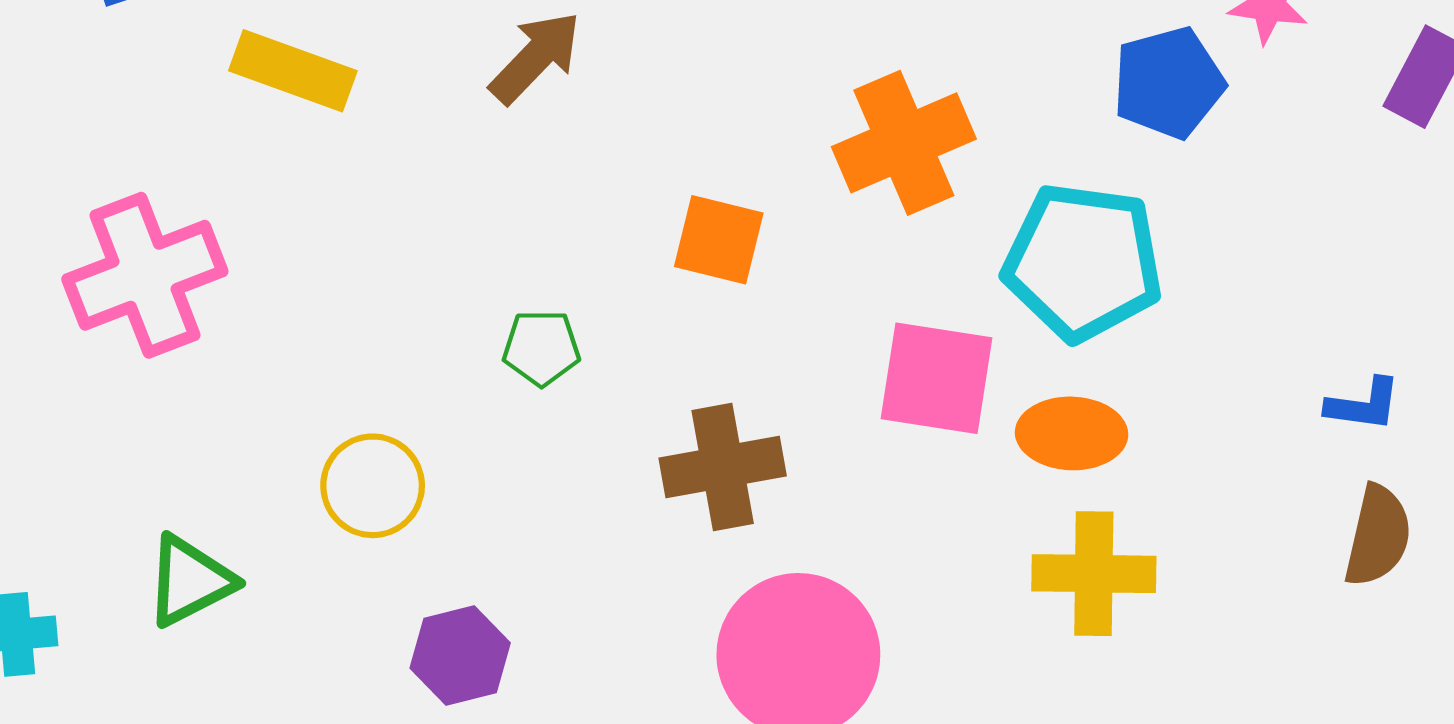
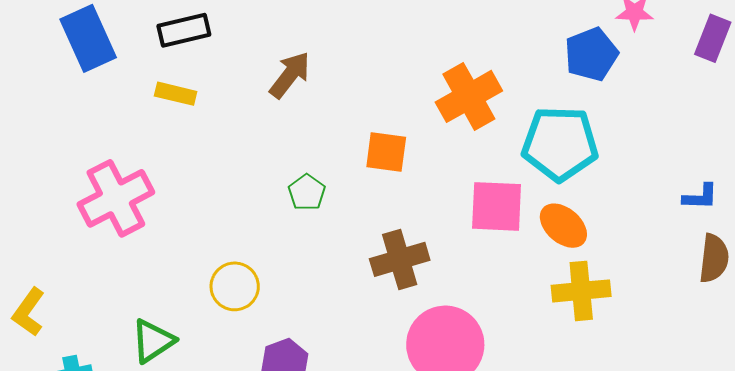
yellow rectangle: (293, 71) -> (176, 94), size x0.7
green pentagon: (541, 348) -> (307, 192), moved, turned -30
orange ellipse: (1072, 433) -> (563, 226), turned 45

